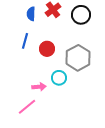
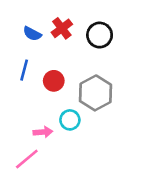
blue semicircle: (31, 14) -> (32, 34), turned -64

